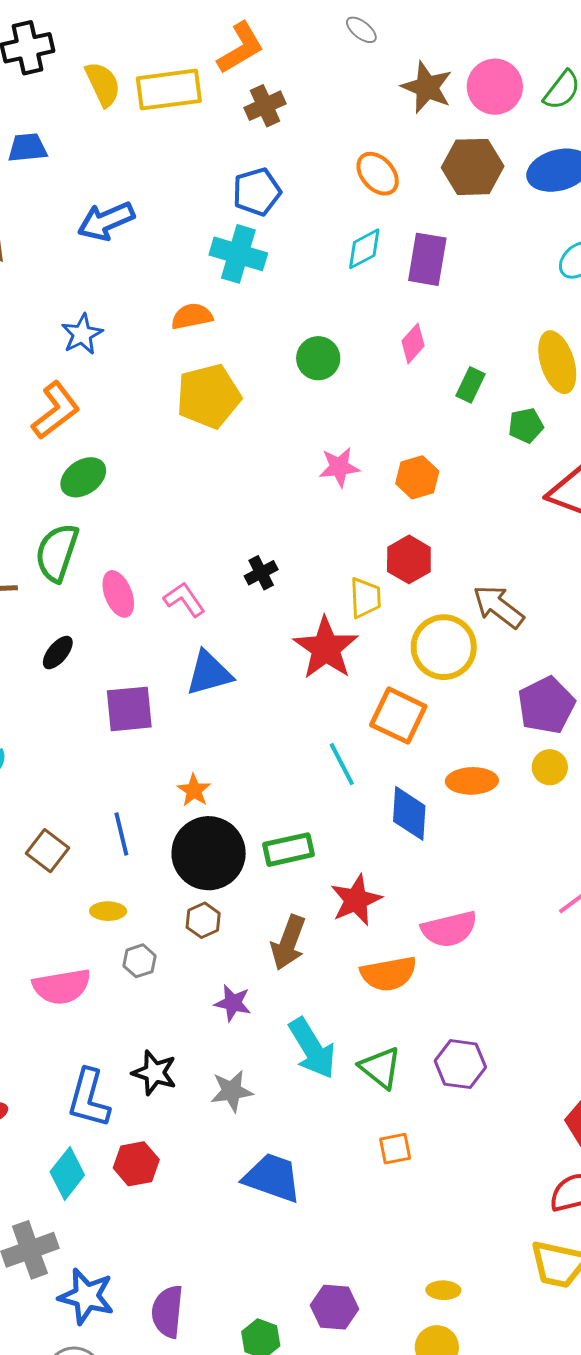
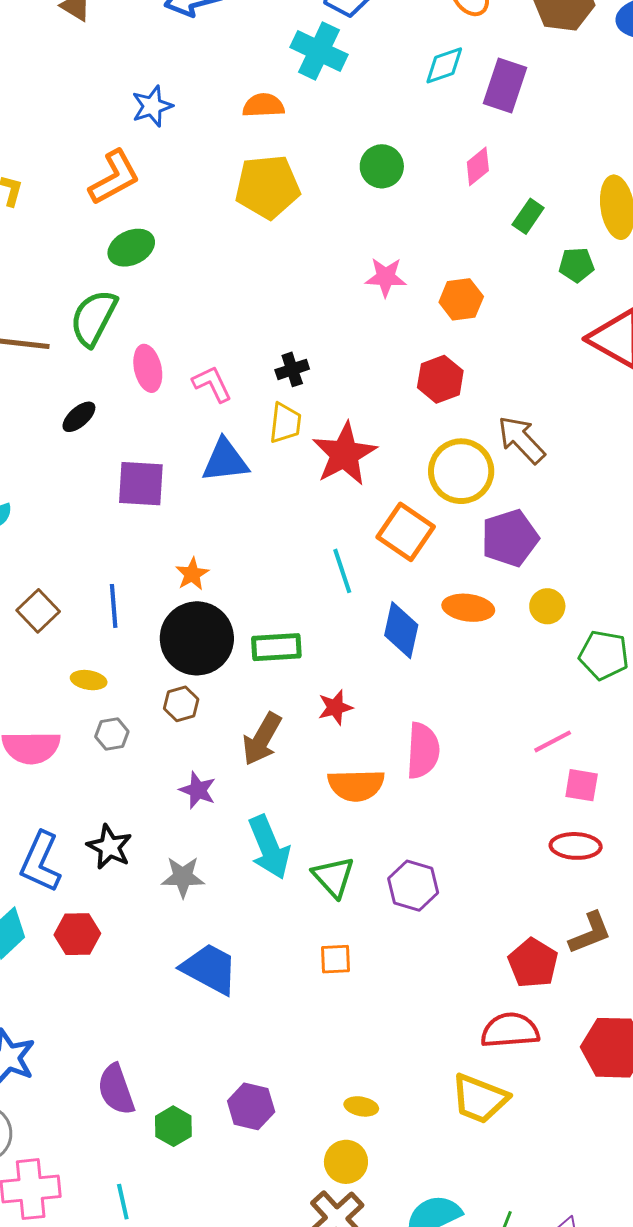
yellow trapezoid: (365, 598) -> (285, 423), moved
purple pentagon: (546, 705) -> (510, 538), moved
red star: (356, 900) -> (335, 707), size x0.7
pink semicircle: (449, 929) -> (423, 751), turned -82
purple semicircle: (168, 1312) -> (116, 1089), moved, turned -34

